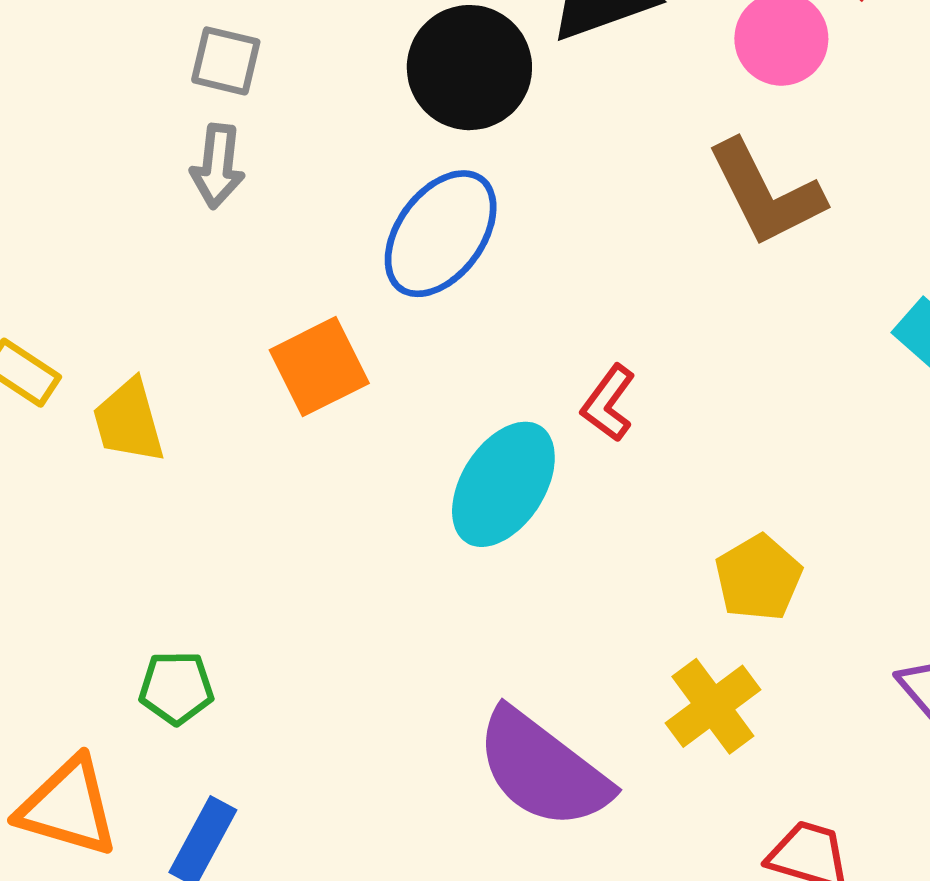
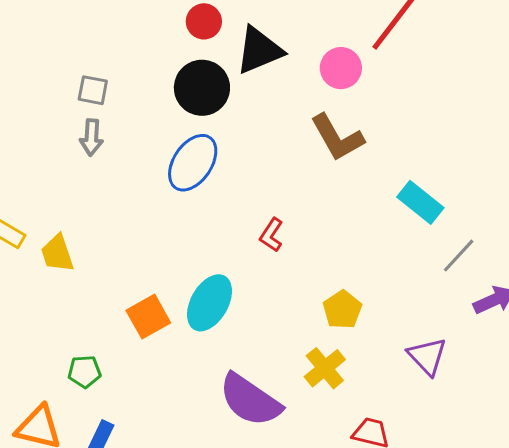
orange square: (319, 367) -> (148, 317), moved
cyan ellipse: (503, 484) -> (209, 303), moved

